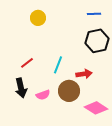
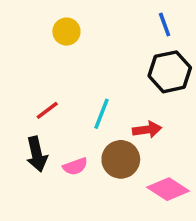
blue line: (94, 14) -> (165, 25), turned 72

